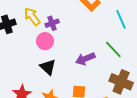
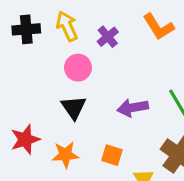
purple cross: (52, 23) -> (108, 37), moved, turned -32

